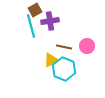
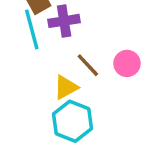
brown line: (64, 47) -> (88, 65), turned 35
cyan hexagon: (64, 69) -> (73, 121), moved

